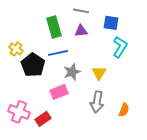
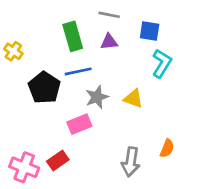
yellow cross: (16, 49) -> (13, 51), moved
yellow triangle: (99, 73) -> (133, 98), turned -42
gray arrow: (97, 102) -> (131, 162), moved
pink cross: (19, 112) -> (24, 167), moved

